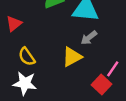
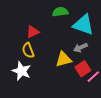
red triangle: (14, 24) -> (33, 32), moved
red square: (102, 85) -> (83, 69), moved

